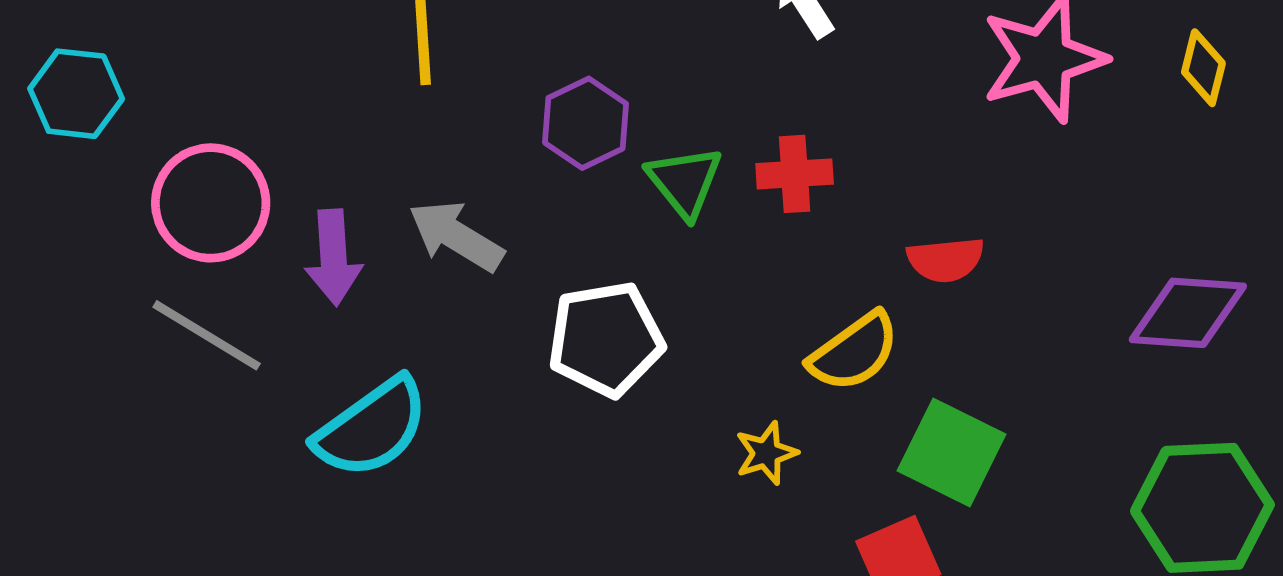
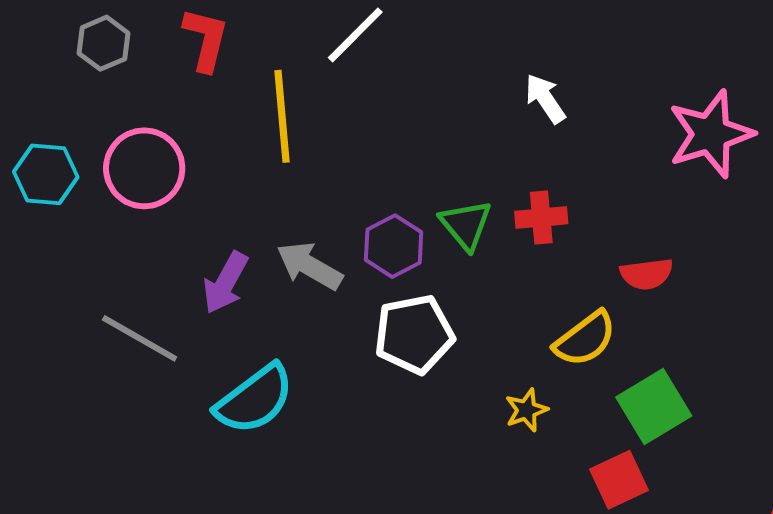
purple hexagon: (586, 123) -> (394, 246), moved
pink circle: (211, 203) -> (144, 168), moved
purple arrow: (333, 257) -> (226, 283), turned 34
green square: (951, 453) -> (654, 406), turned 34

